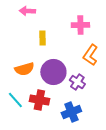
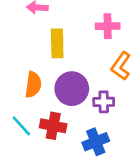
yellow rectangle: (42, 38) -> (57, 43), size x1.5
orange semicircle: (24, 69) -> (33, 85), turned -66
purple cross: (77, 82) -> (104, 102), turned -35

